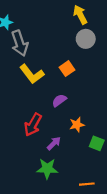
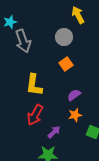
gray circle: (86, 39) -> (64, 37), moved
yellow L-shape: (32, 74) -> (34, 85), moved, turned 45
purple semicircle: (59, 100) -> (74, 95), moved

